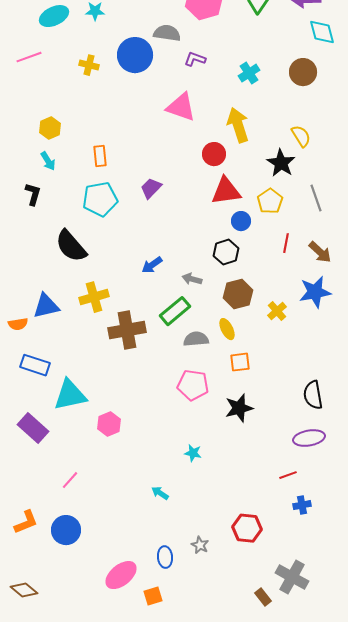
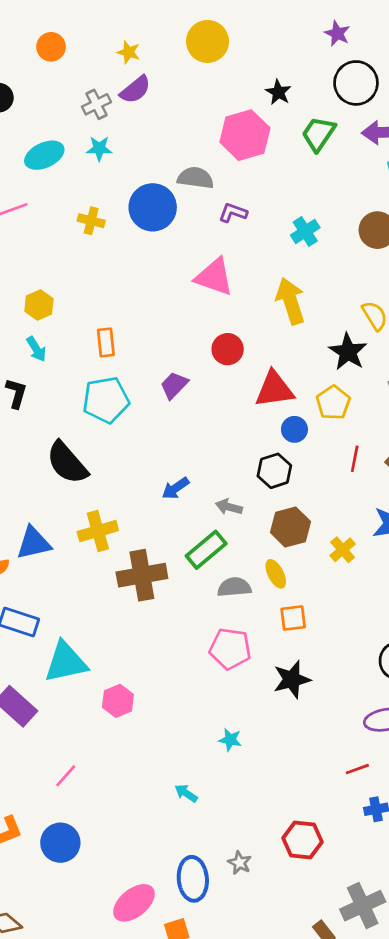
red circle: (214, 154) -> (228, 349), moved
blue ellipse: (165, 557) -> (193, 879), size x1.5
gray cross: (292, 577) -> (363, 906), turned 36

